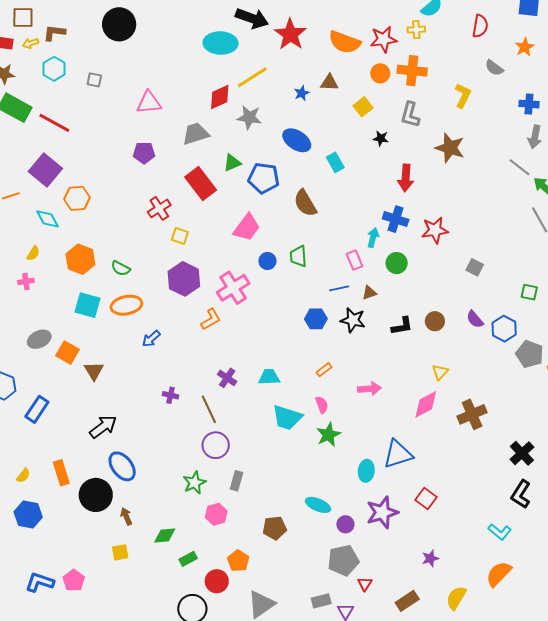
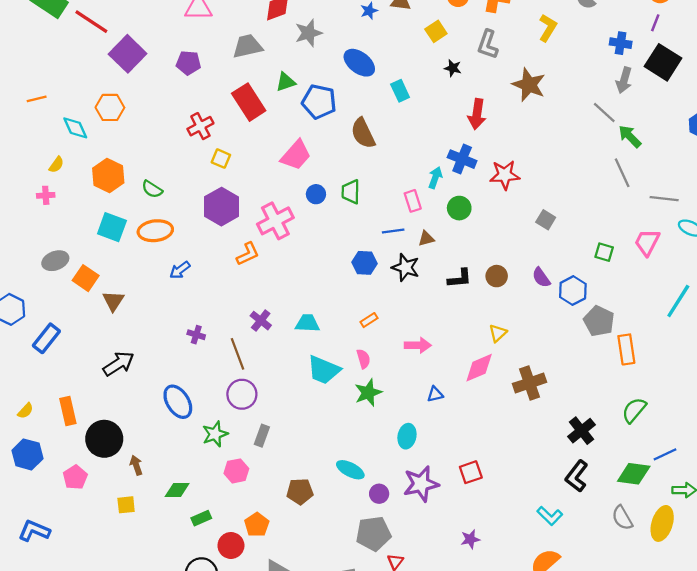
gray star: (249, 117) -> (309, 33), turned -30
purple square: (45, 170) -> (128, 54), moved
blue triangle: (398, 454) -> (435, 394), moved, size x0.5
blue ellipse: (122, 466) -> (178, 402), moved
red square: (426, 498) -> (471, 472), turned 30
pink pentagon: (74, 580) -> (75, 477), moved

